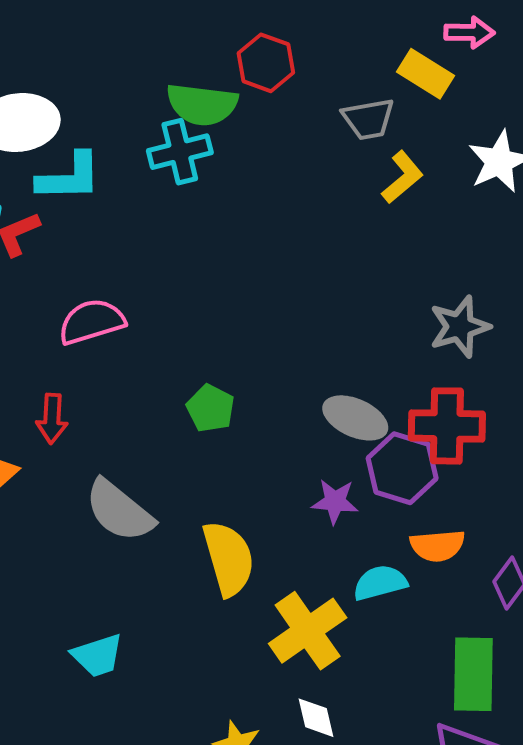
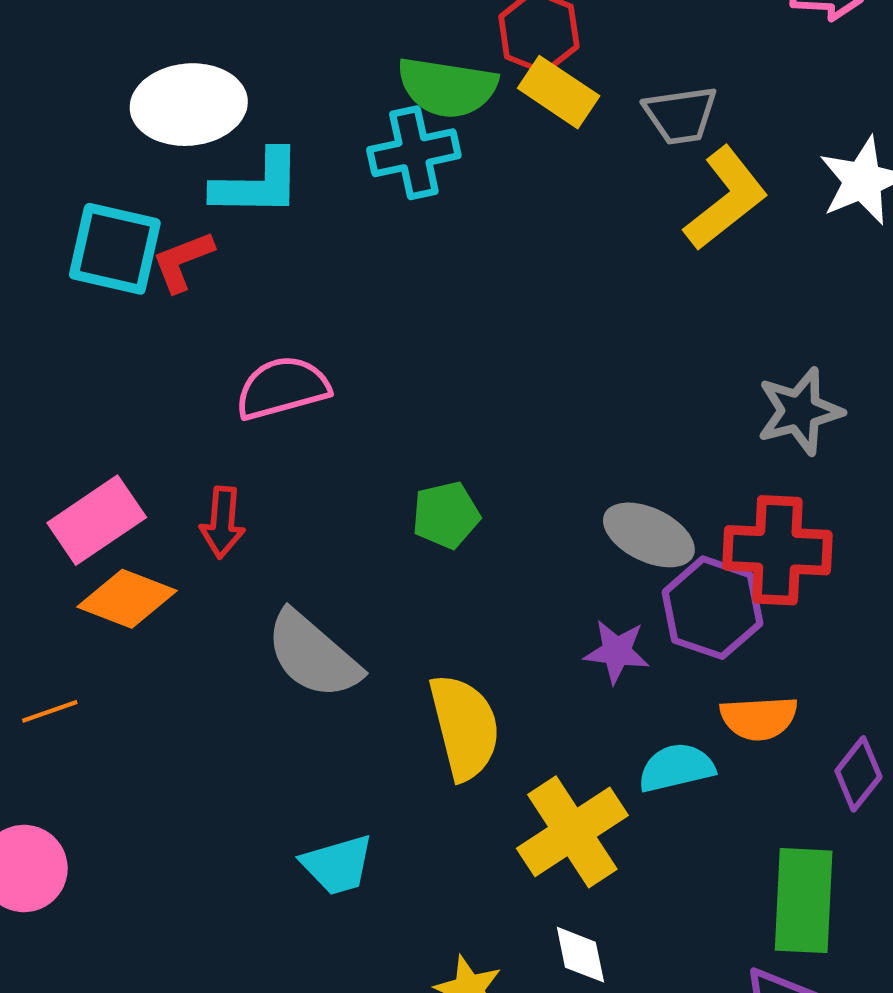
yellow rectangle: (426, 74) -> (559, 92), moved
yellow L-shape: (402, 177) -> (726, 198), size x1.4
green pentagon: (211, 408) -> (446, 515), turned 30
cyan trapezoid: (98, 655) -> (338, 865), moved

